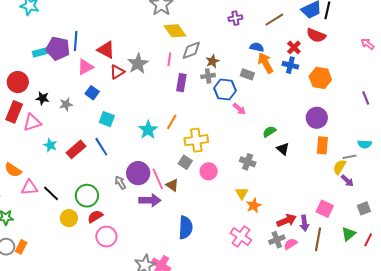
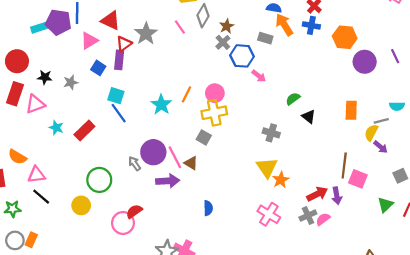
gray diamond: (191, 50) -> (203, 16), turned -35
pink line: (169, 59) -> (180, 27), turned -40
gray cross: (208, 76) -> (223, 42), turned -32
purple rectangle: (181, 83) -> (119, 60), moved
purple circle: (317, 118) -> (365, 62), moved
blue line: (101, 147) -> (119, 113), moved
pink circle: (209, 171) -> (215, 93), moved
black line: (51, 193) -> (41, 197), moved
yellow triangle: (242, 193) -> (267, 168), size x1.5
red semicircle: (95, 216) -> (134, 211), moved
blue semicircle: (186, 228) -> (208, 208), size x0.6
brown line: (318, 239) -> (344, 165), moved

